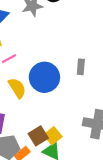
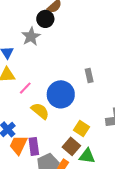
yellow square: (53, 136) -> (82, 129), moved

